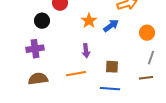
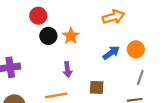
black circle: (42, 21) -> (48, 36), moved
blue arrow: (111, 26) -> (111, 53), moved

